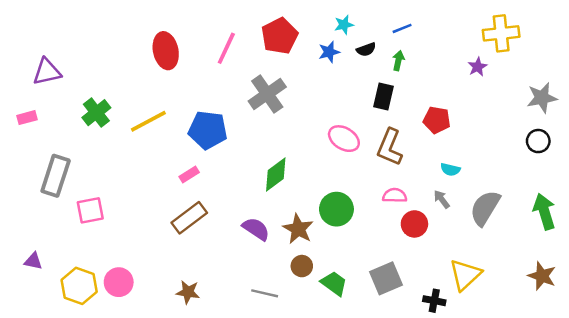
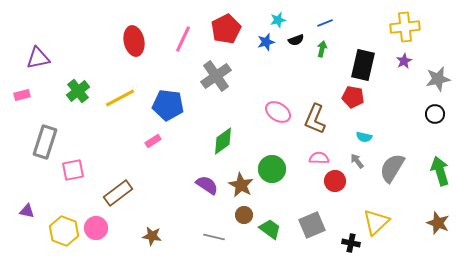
purple star: (478, 67) -> (404, 61), moved
black rectangle: (384, 97) -> (363, 65), moved, size x1.4
brown rectangle: (189, 218) -> (118, 193), moved

